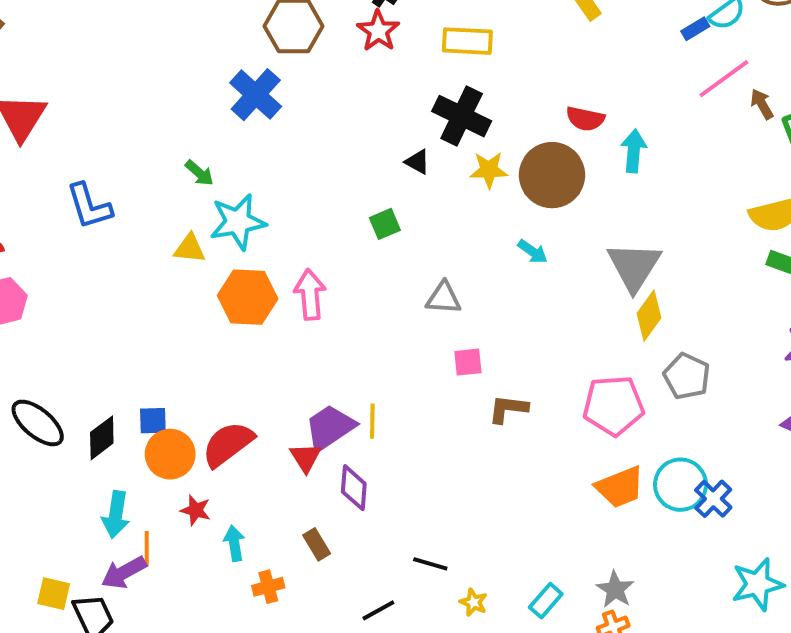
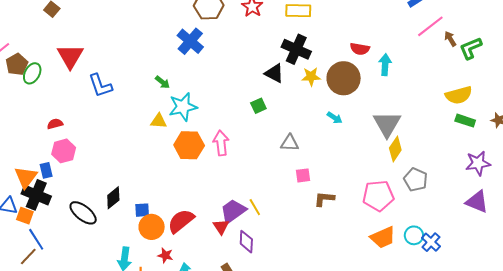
black triangle: (417, 162) -> (274, 73), size x1.5
blue L-shape: (89, 206) -> (100, 85), moved
yellow line: (372, 421) -> (255, 207), turned -30
black diamond: (102, 438) -> (113, 198), moved
cyan circle: (680, 485) -> (414, 235), size x0.7

